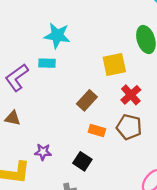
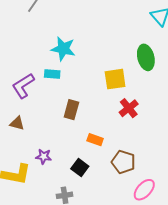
brown rectangle: (87, 100) -> (71, 110), moved, turned -30
brown pentagon: (129, 127) -> (123, 162), moved

